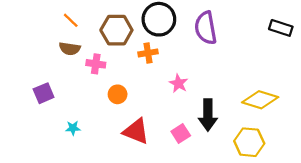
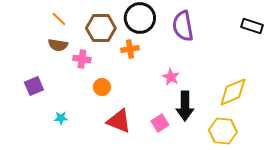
pink star: (178, 83) -> (171, 77), moved
yellow diamond: (260, 100) -> (233, 92), turned -40

